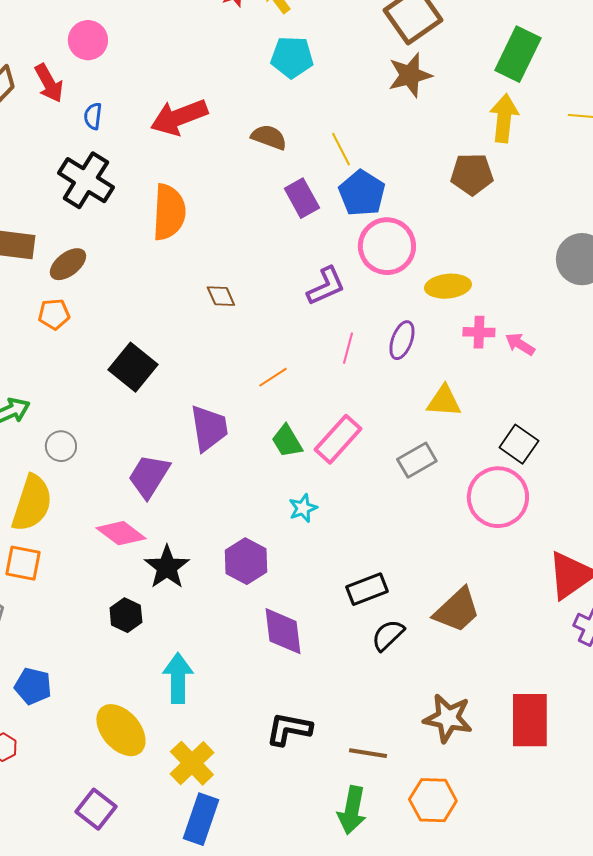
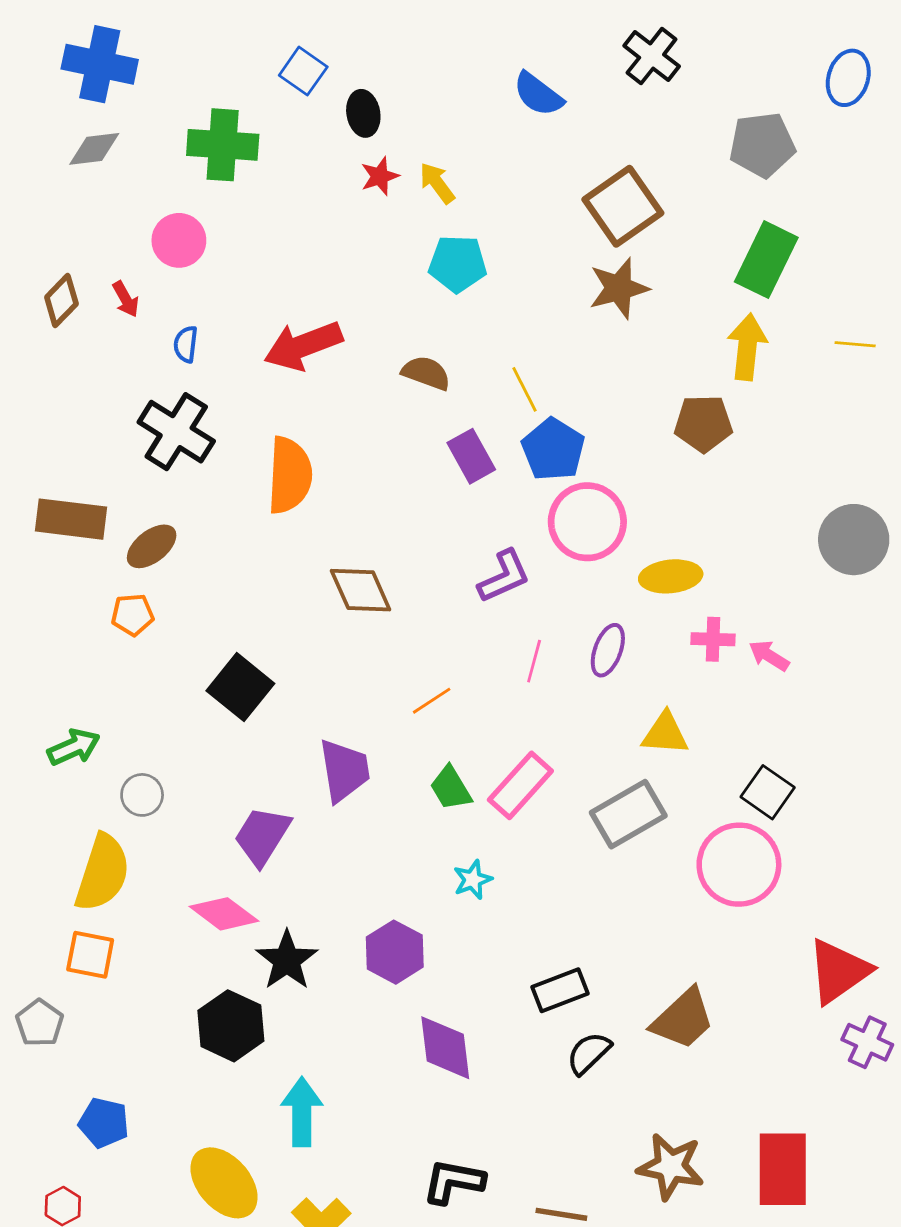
red arrow: (49, 83) -> (126, 299), size x0.7
brown diamond: (221, 296) -> (361, 590), size x1.6
gray rectangle: (417, 460) -> (628, 814), size x1.4
black hexagon: (126, 615) -> (231, 1026), size x1.5

